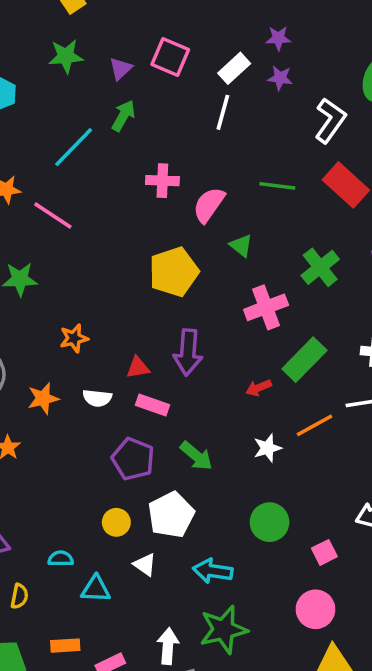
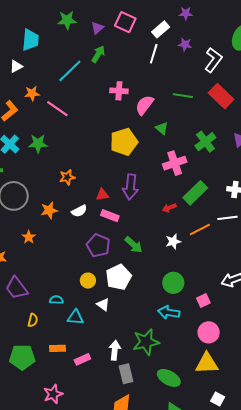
purple star: (280, 78) -> (185, 44), moved
white semicircle: (97, 398) -> (79, 211), turned -35
cyan arrow: (213, 571) -> (169, 312), moved
pink circle: (315, 609) -> (209, 332), moved

